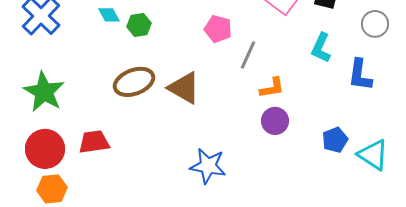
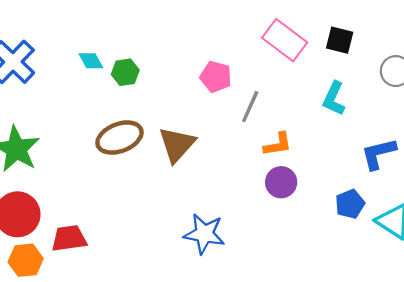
blue L-shape: (360, 75) -> (379, 154), moved, turned 68
brown triangle: (184, 88) -> (177, 144), turned 42
red trapezoid: (94, 142) -> (69, 238), moved

